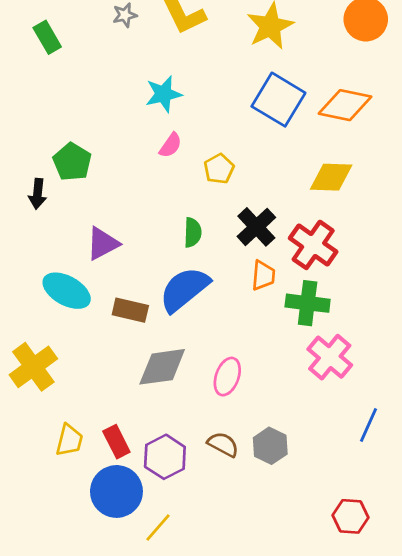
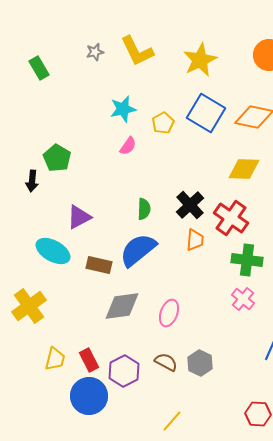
yellow pentagon: (219, 169) -> (163, 123), moved
green cross: (308, 303) -> (247, 260), moved
pink cross: (330, 357) -> (243, 299), size x0.7
yellow line: (158, 527) -> (172, 421), moved

